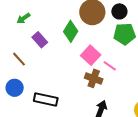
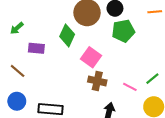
purple rectangle: (40, 40) -> (36, 48), turned -35
pink line: (110, 66) -> (130, 87), moved

